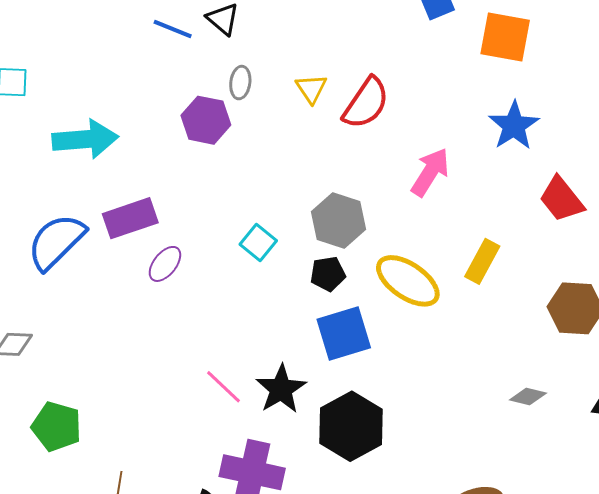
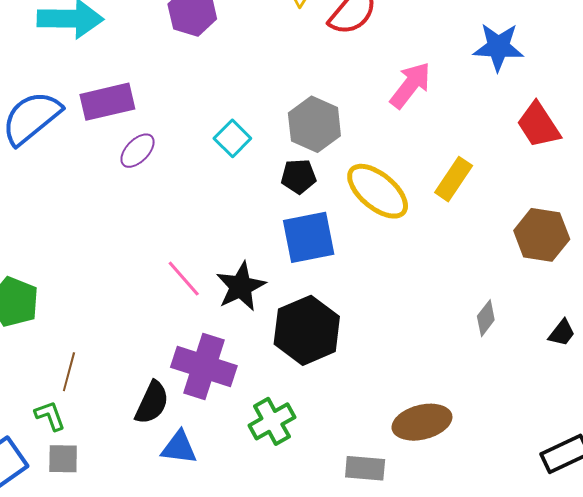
blue star: (514, 126) -> (498, 47), turned 30
gray diamond: (528, 397) -> (486, 318), turned -72

